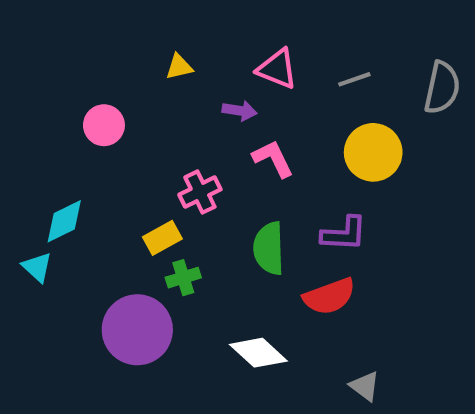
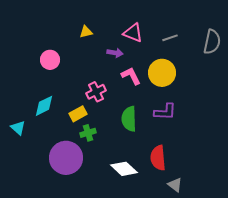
yellow circle: (373, 152) -> (162, 73), moved
cyan diamond: (64, 221) -> (44, 106), moved
red semicircle: (329, 296) -> (158, 158), moved, turned 105

